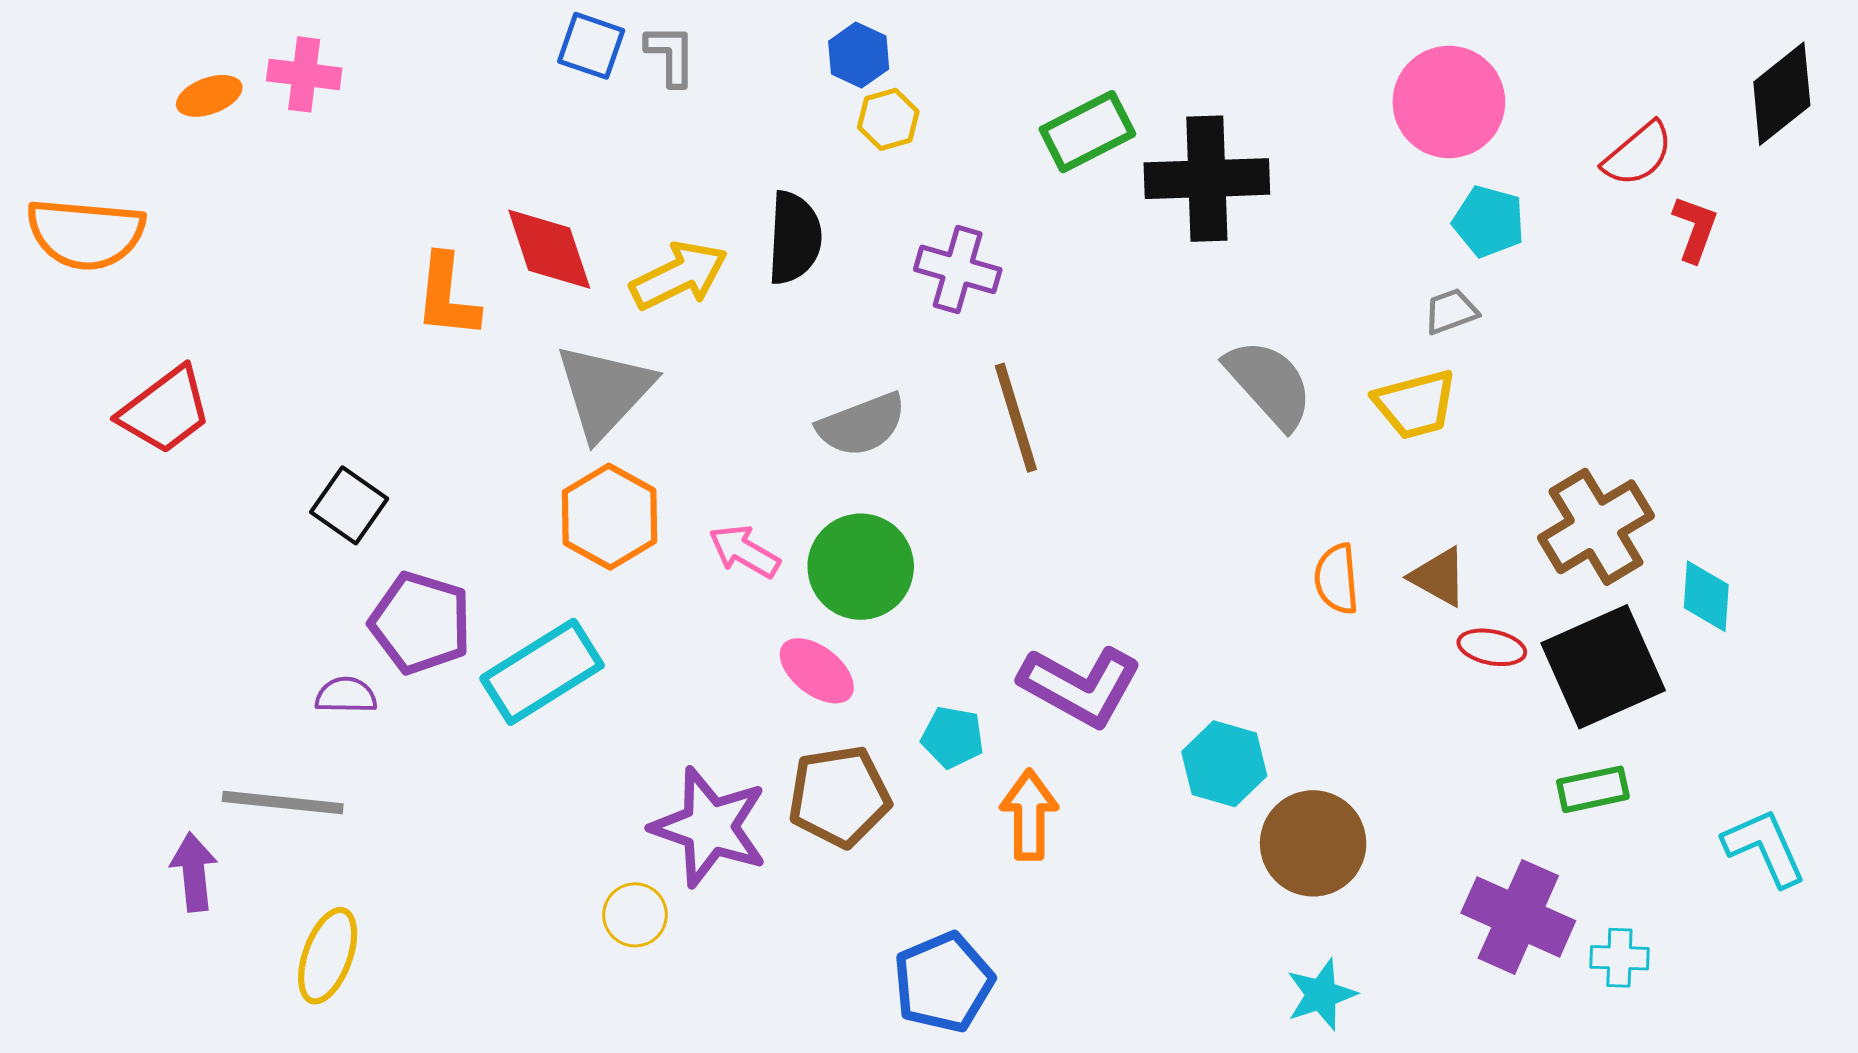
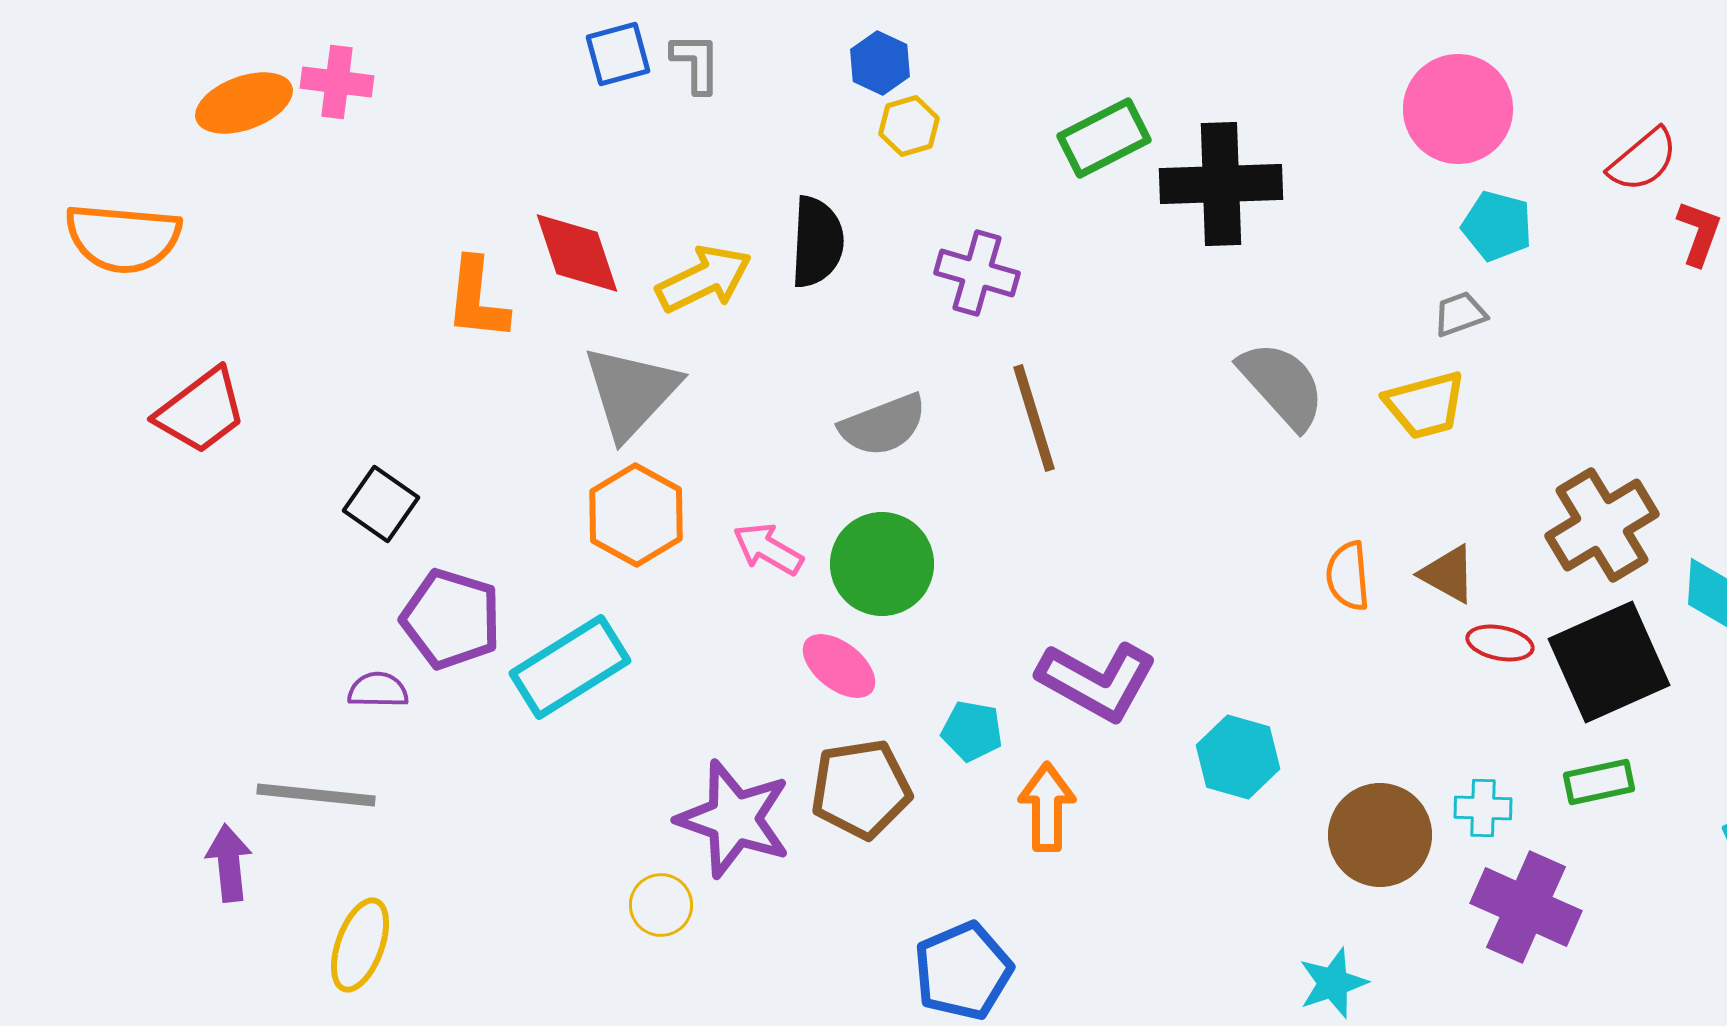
blue square: (591, 46) -> (618, 54), turned -34
orange ellipse: (209, 96) -> (244, 103), size x1.5
brown circle: (1313, 843) -> (1380, 835), moved
cyan cross: (1619, 958) -> (1483, 808), moved

